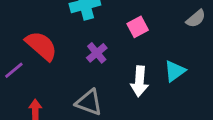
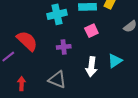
purple cross: (97, 53) -> (64, 47), turned 32

